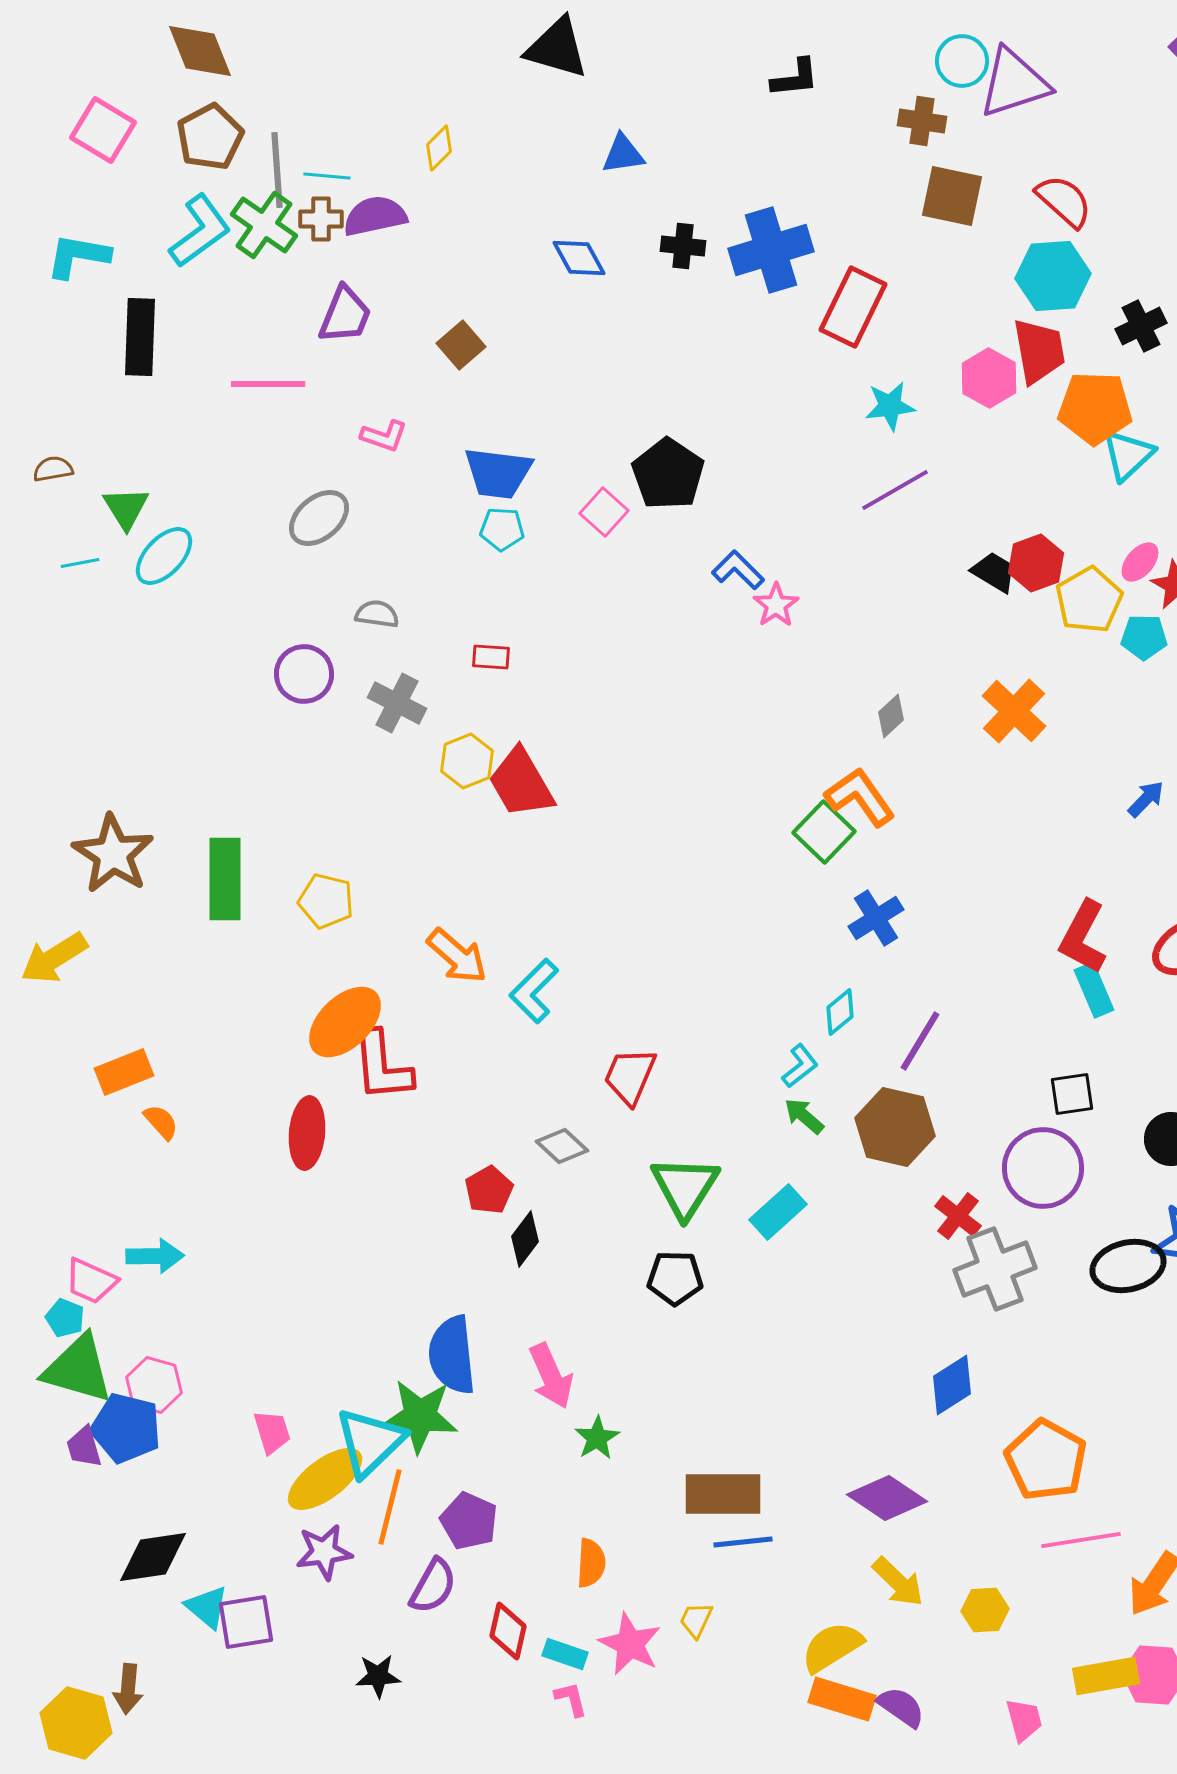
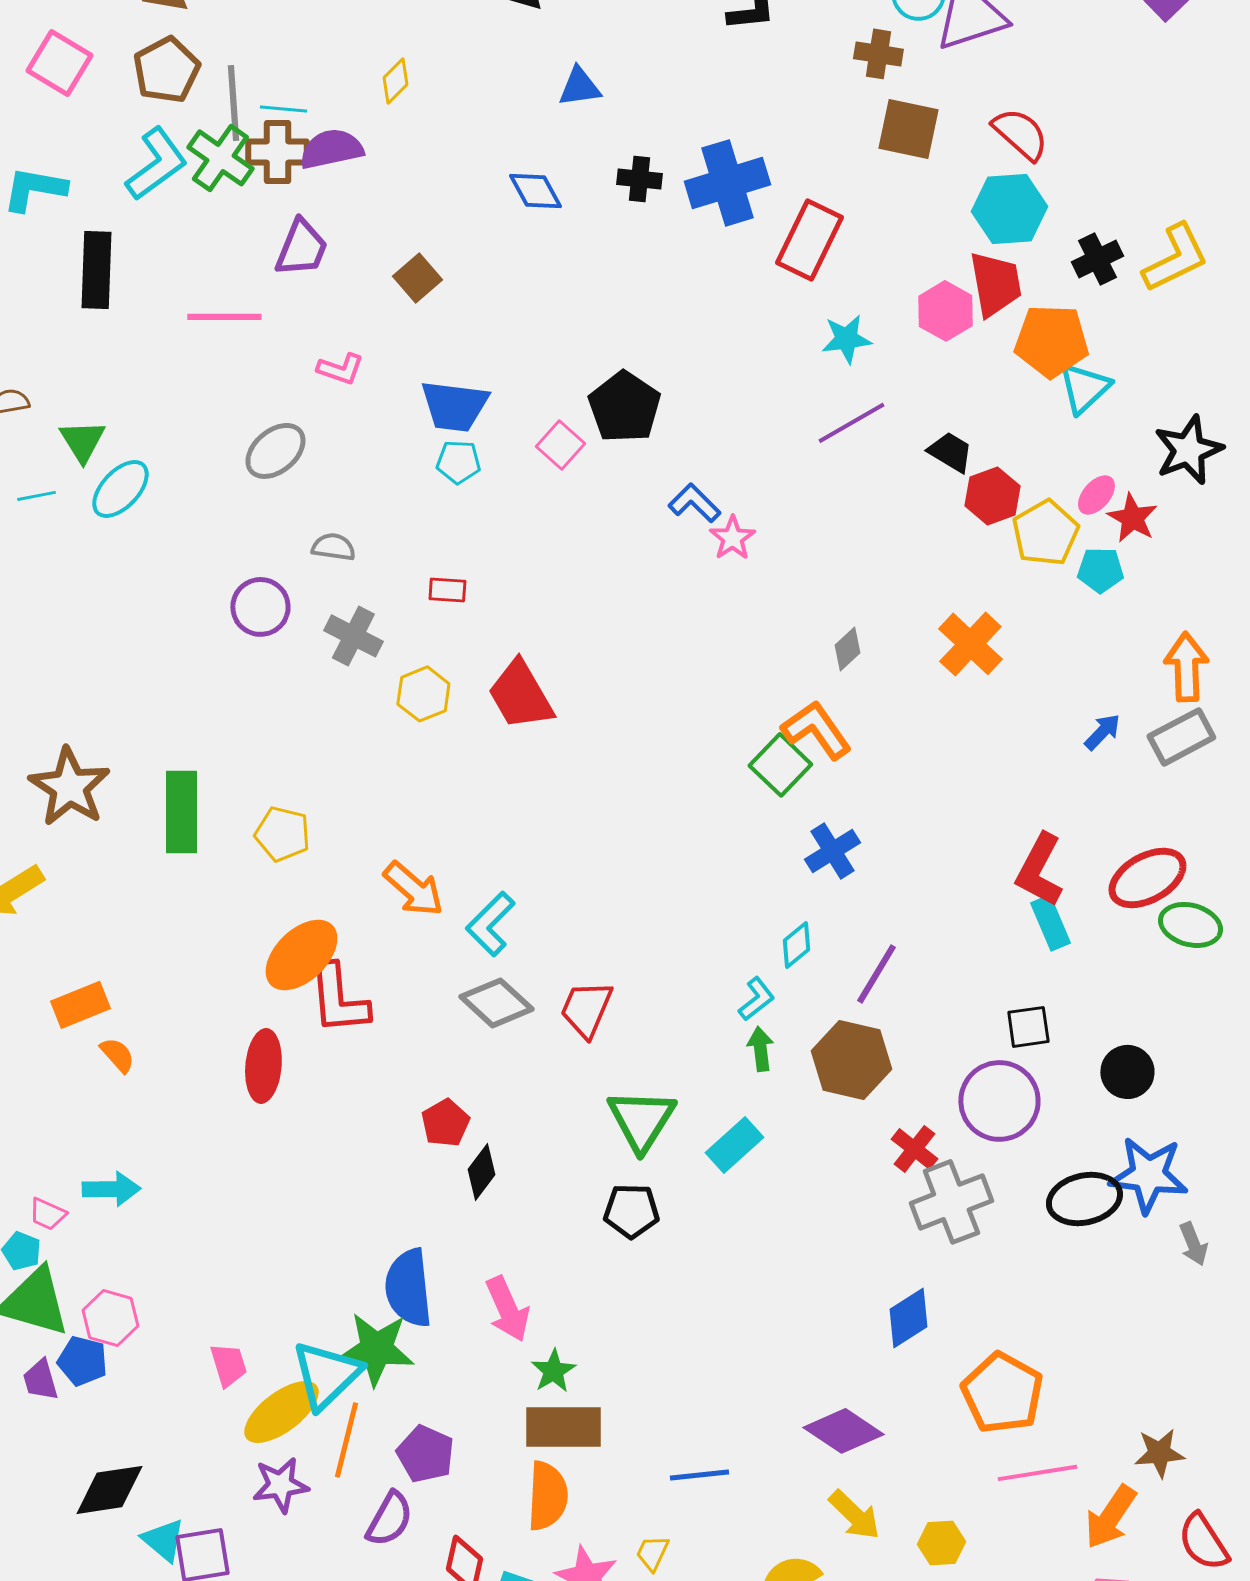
brown cross: (321, 219) -> (277, 152), size x1.4
black trapezoid: (994, 572) -> (950, 452), moved
red trapezoid: (521, 783) -> (520, 695), moved
green arrow: (804, 1116) -> (760, 1049), turned 42
gray diamond: (562, 1146) -> (496, 1003), moved, size x1.4
pink trapezoid: (91, 1281) -> (47, 1214), size x0.7
blue pentagon: (126, 1428) -> (82, 1361), size x0.7
brown rectangle: (723, 1494) -> (563, 1427), moved
orange semicircle: (591, 1563) -> (547, 1496), size x1.4

